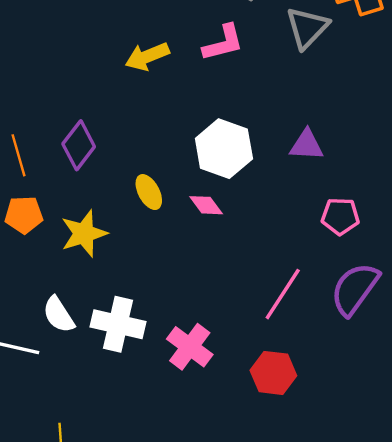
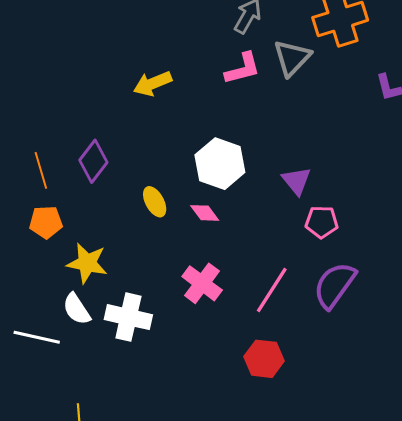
pink L-shape: (223, 43) -> (243, 69), moved
purple triangle: (306, 145) -> (296, 181), moved, turned 48
yellow star: (84, 234) -> (87, 263), moved, turned 30
pink cross: (190, 347) -> (202, 283), moved

